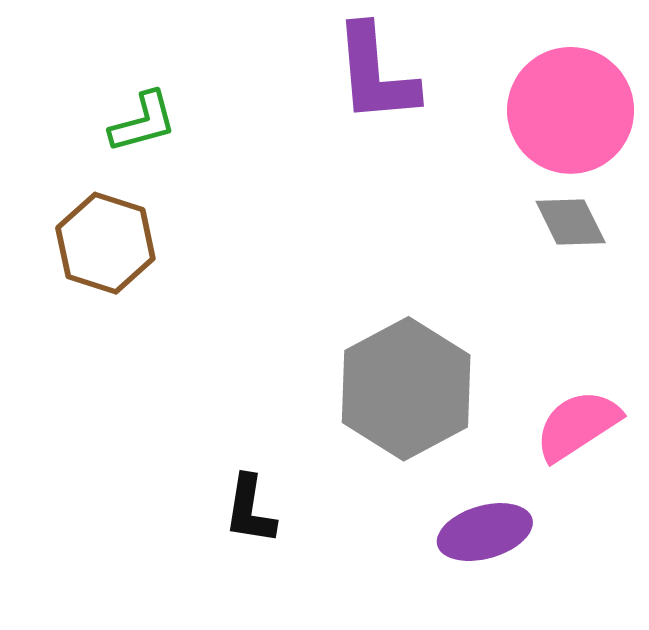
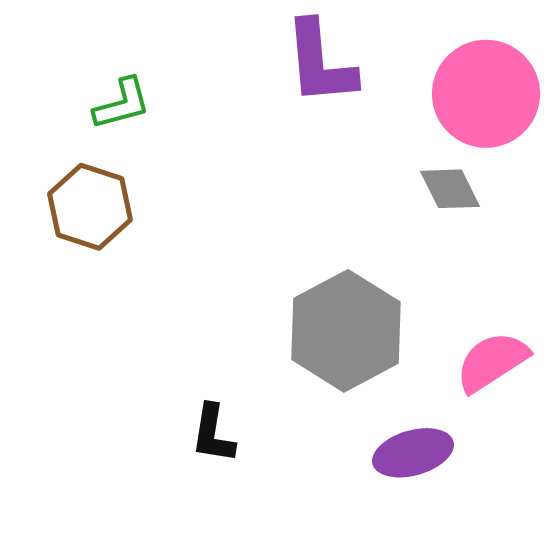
gray diamond: (571, 222) -> (450, 189), moved

